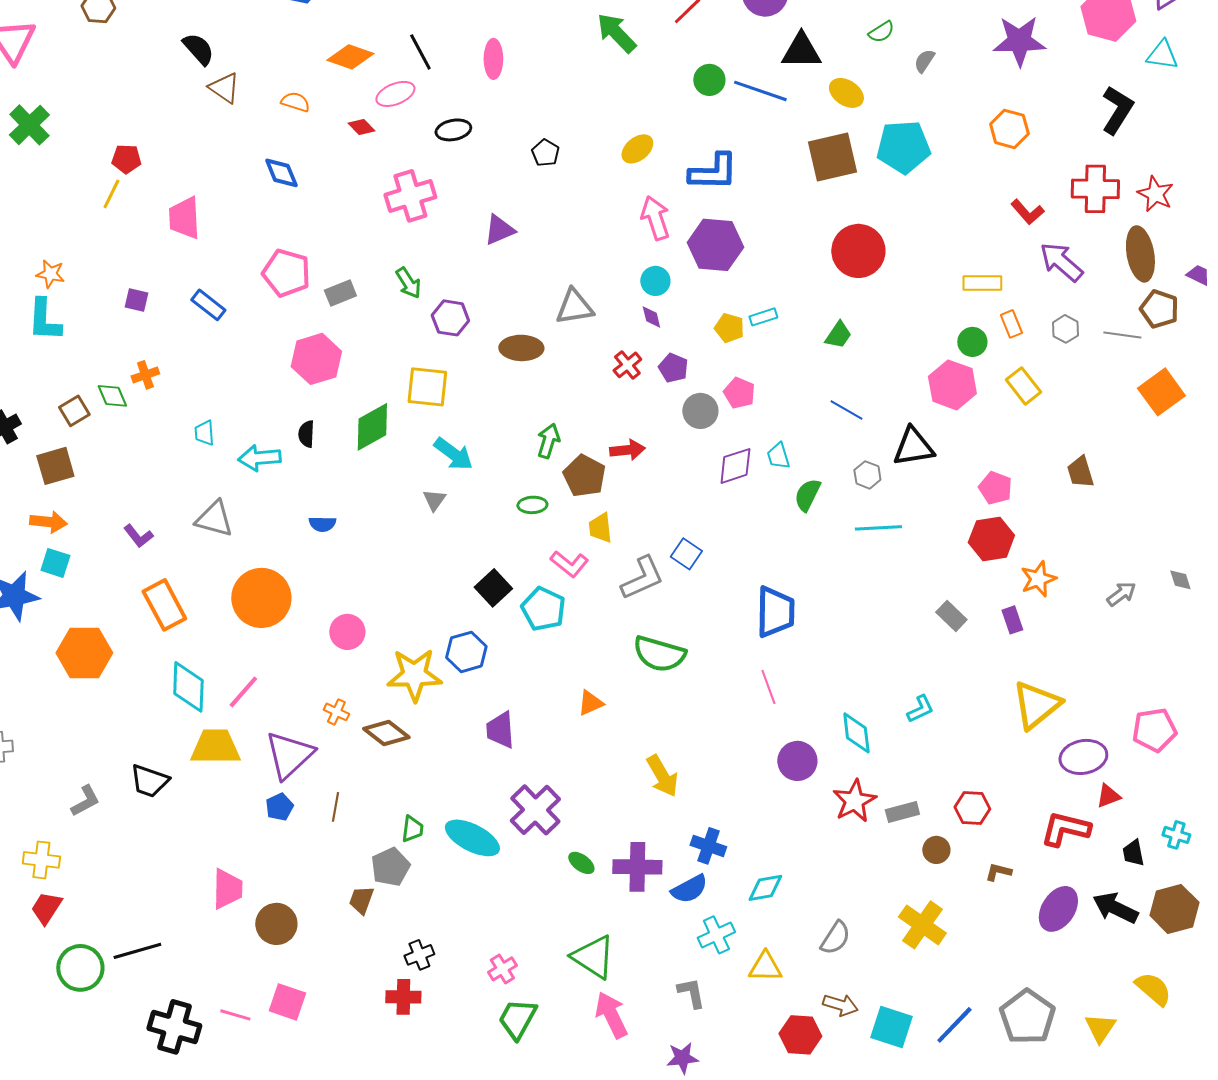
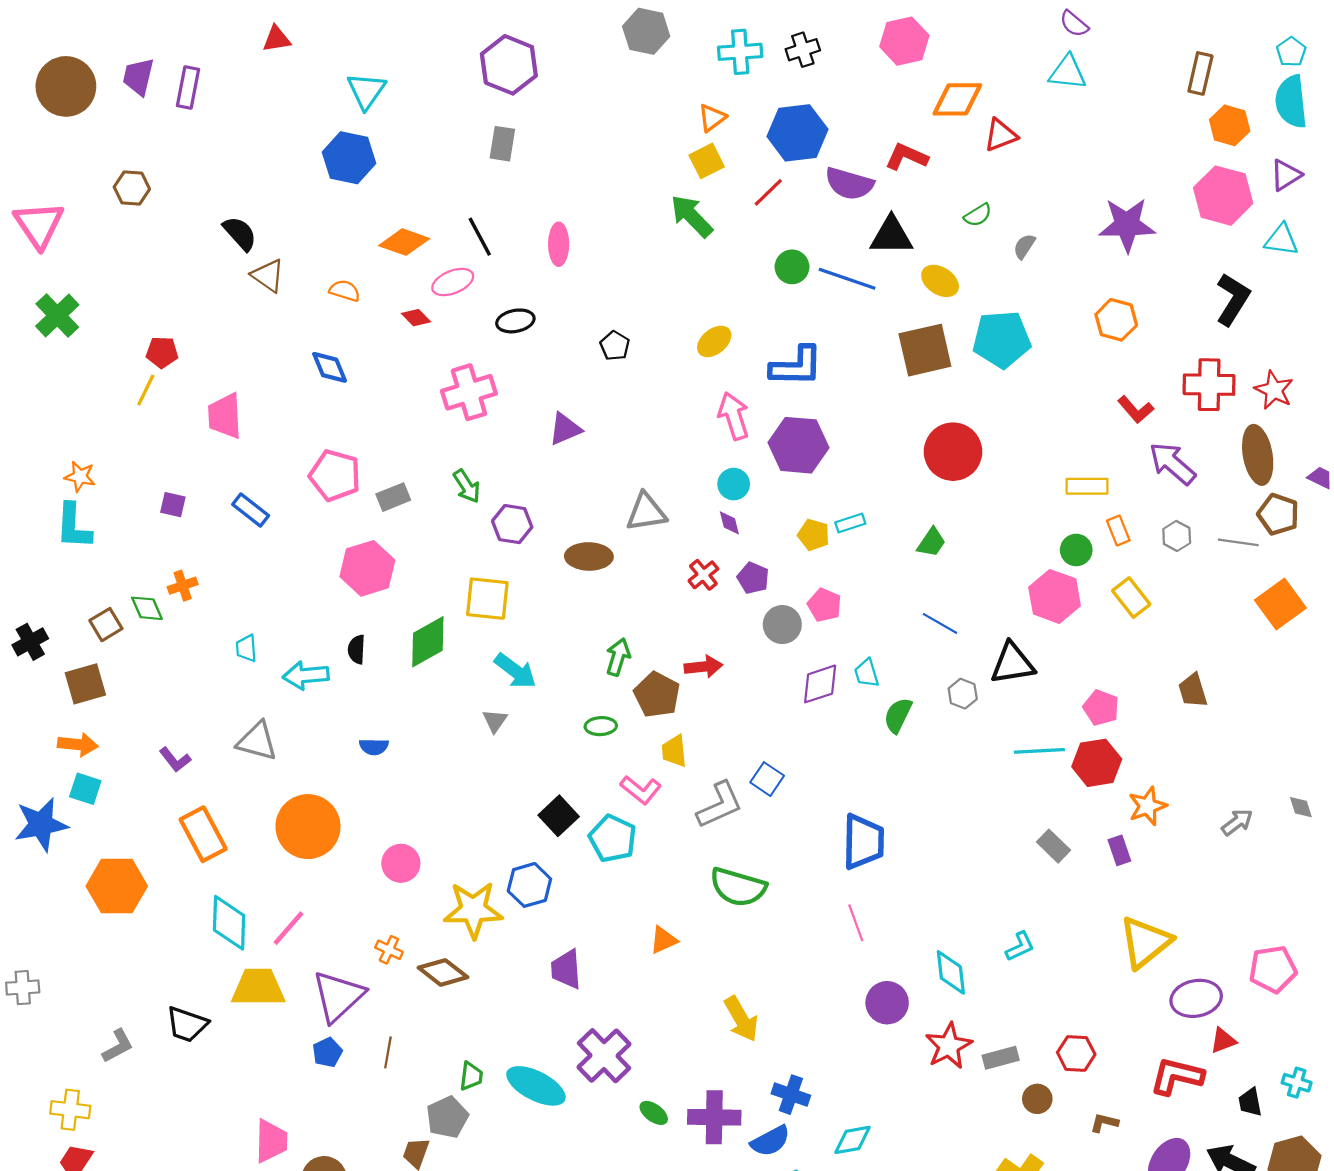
cyan line: (878, 528) -> (1039, 751), moved

